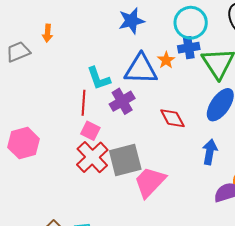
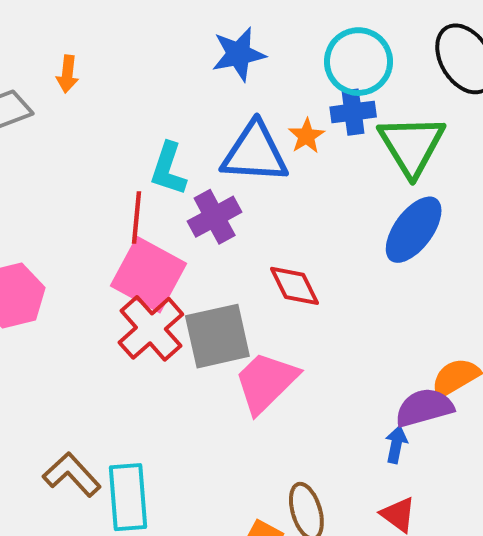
cyan L-shape: (99, 78) -> (168, 169), turned 36
red diamond: (172, 118) -> (295, 286), moved
pink square: (90, 131) -> (149, 275), size x1.8
blue arrow: (210, 152) -> (396, 444), moved, size x0.7

